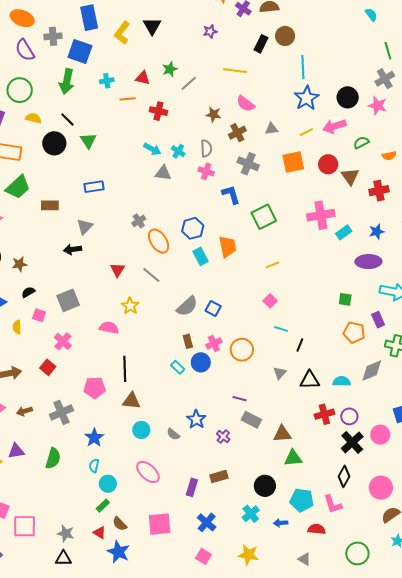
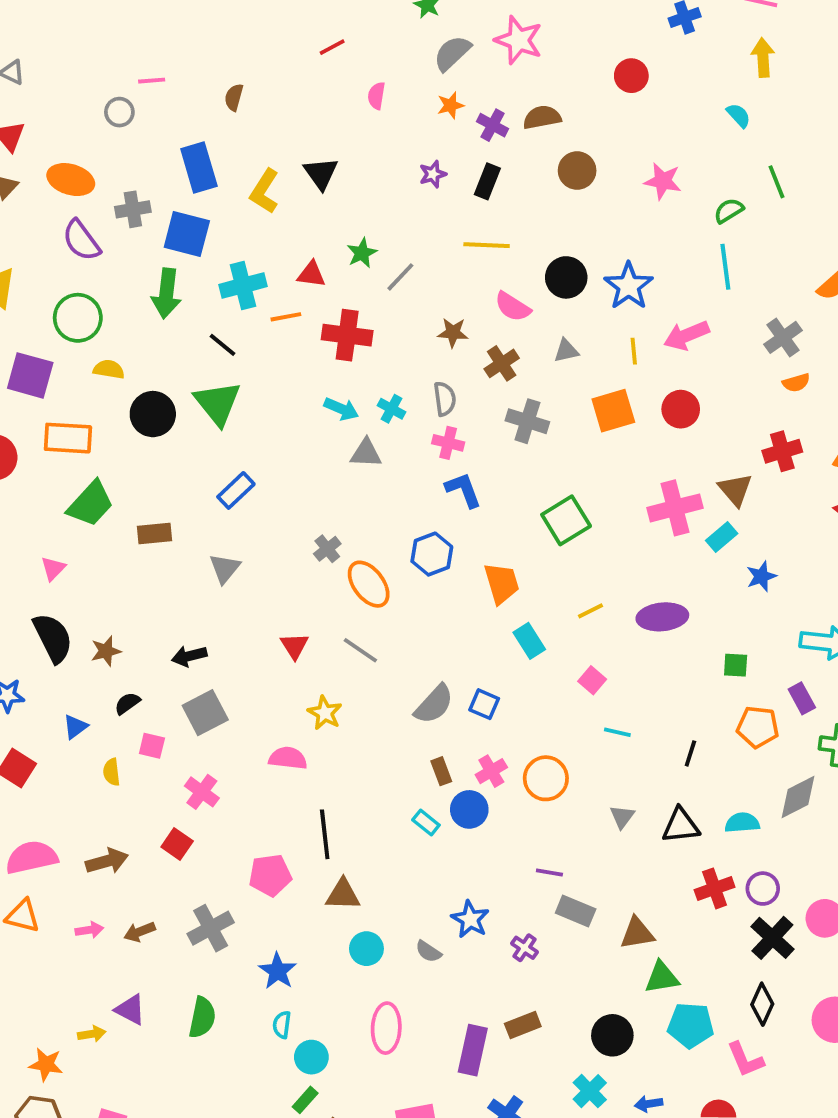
black rectangle: (261, 44) -> (487, 181), moved
cyan line: (303, 67) -> (725, 267), moved
gray cross: (385, 79) -> (783, 337), moved
cyan cross: (107, 81) -> (243, 285), size x1.6
black circle: (348, 97) -> (566, 277), moved
pink star: (378, 106) -> (663, 181), moved
red cross: (159, 111) -> (347, 335), size x1.4
black line: (67, 119) -> (223, 345), moved
yellow line: (306, 132) -> (634, 351), turned -64
green triangle: (88, 141) -> (218, 403), size x1.5
green semicircle: (361, 142) -> (729, 211), moved
brown triangle: (350, 176) -> (735, 490), moved
blue rectangle: (94, 187) -> (236, 490), turned -30
blue L-shape: (231, 195) -> (463, 490), moved
blue star: (377, 232) -> (761, 576), moved
black arrow: (73, 249) -> (189, 656), moved
cyan rectangle: (200, 256) -> (529, 641), moved
purple ellipse: (368, 262) -> (662, 617), moved
black line: (300, 345) -> (690, 753), moved
purple triangle: (16, 451) -> (130, 1010), turned 42
pink ellipse: (148, 472) -> (386, 1028), turned 55
purple rectangle: (192, 487) -> (473, 1050), size x1.4
cyan pentagon: (302, 500) -> (691, 1025), moved

